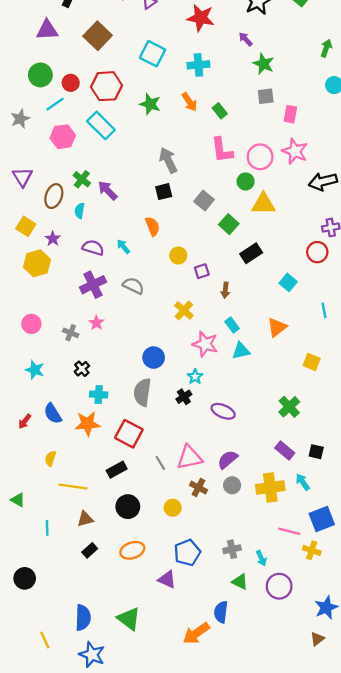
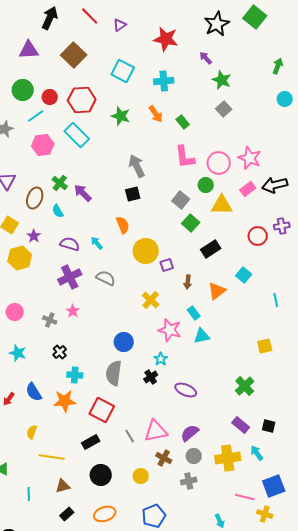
gray square: (266, 96) -> (224, 109), turned -35
pink rectangle: (290, 114) -> (248, 189), moved, turned 42
gray square: (204, 201) -> (181, 200), moved
cyan semicircle: (80, 211) -> (58, 211), turned -40
red circle: (317, 252) -> (258, 236), moved
yellow circle: (178, 255) -> (146, 251), size x1.6
orange triangle: (277, 327) -> (217, 291), moved
yellow square: (312, 362) -> (265, 346), turned -35
gray cross: (232, 549) -> (189, 481), moved

